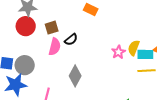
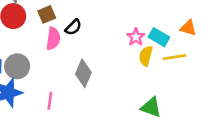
yellow semicircle: (134, 48) -> (146, 56), moved
cyan rectangle: (145, 54) -> (159, 37), moved, turned 35

